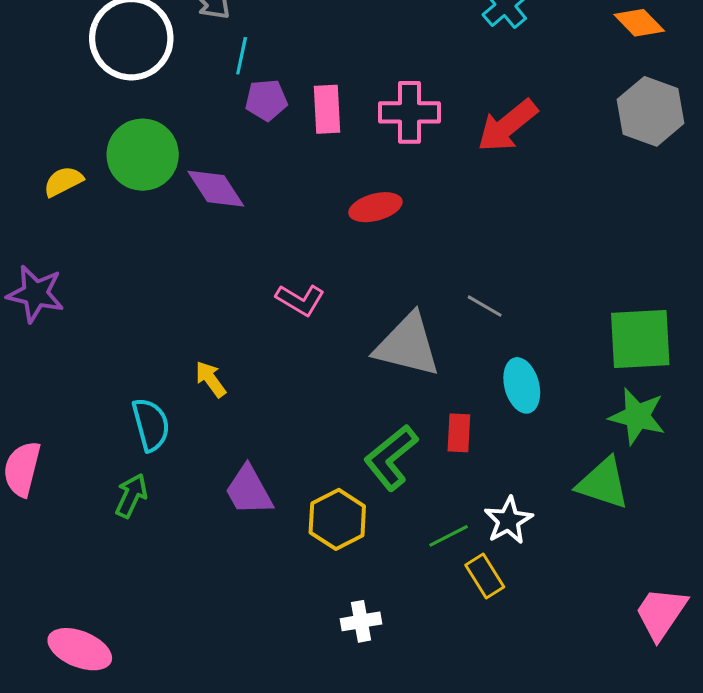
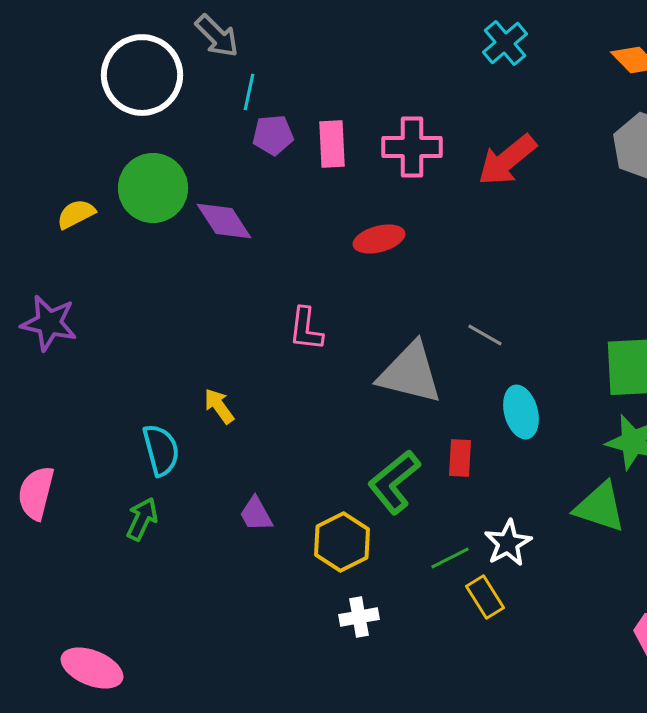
pink L-shape: (300, 300) -> (306, 329), turned 66
purple trapezoid: (249, 491) -> (256, 514), size x0.7
white cross: (361, 621) -> (359, 617), moved

